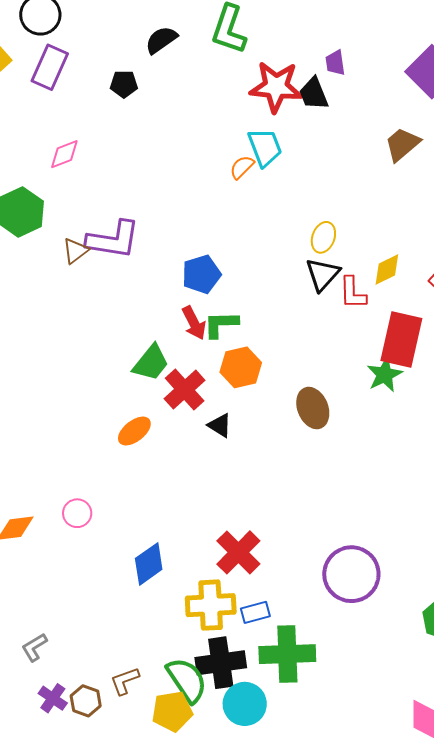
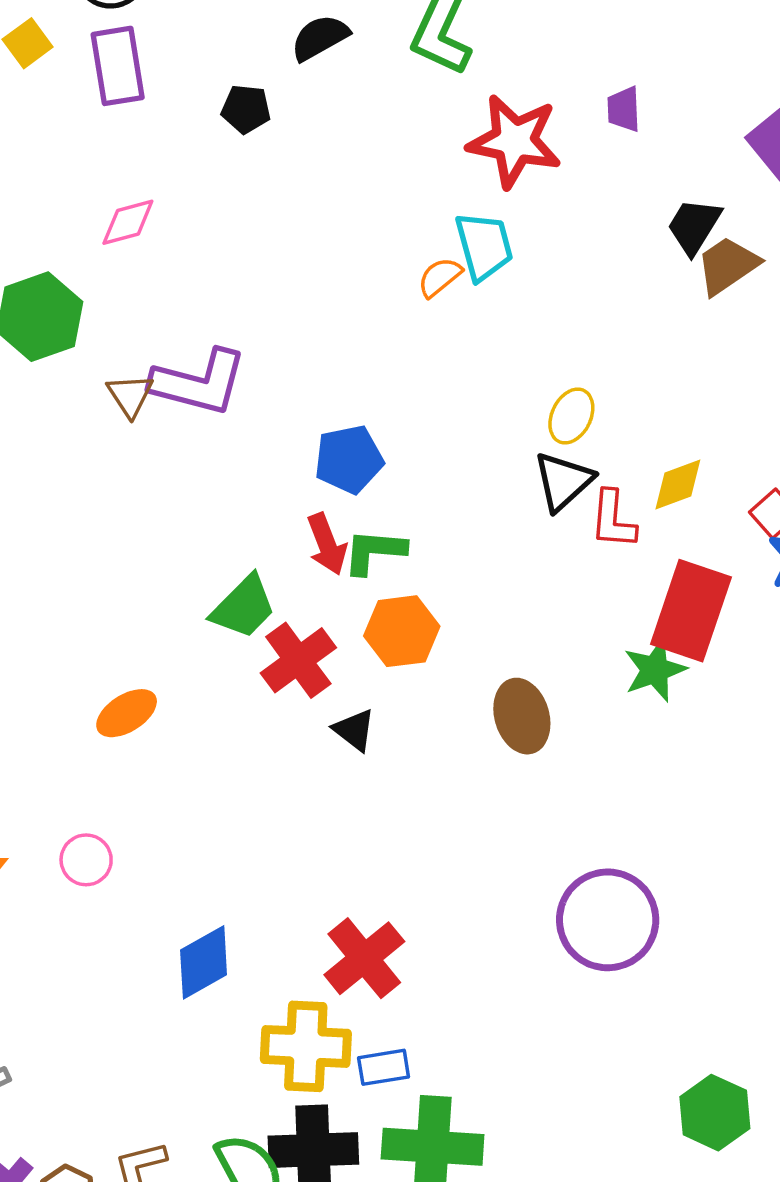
purple rectangle: (50, 67) -> (118, 66), turned -39
black trapezoid: (314, 94) -> (694, 226), moved, turned 48
brown triangle: (75, 251) -> (130, 395), turned -32
orange ellipse: (134, 431) -> (127, 713), moved
purple circle: (351, 574) -> (608, 920), moved

